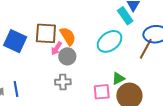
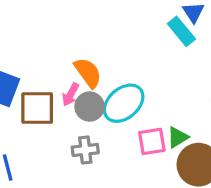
brown square: (46, 33) -> (37, 108), moved
cyan ellipse: (110, 41) -> (124, 103), moved
pink square: (102, 92) -> (152, 141), moved

